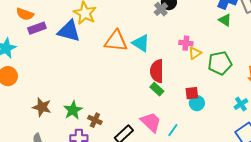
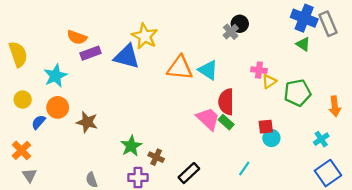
brown star: (42, 107) -> (87, 122), moved
pink trapezoid: (151, 122) -> (208, 119), moved

